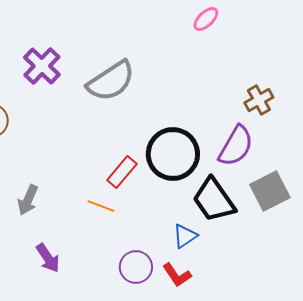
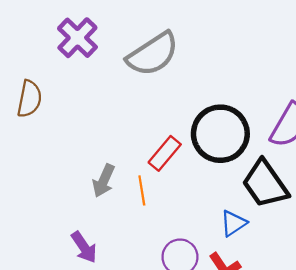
gray arrow: (28, 200) -> (104, 181), moved
orange line: (101, 206) -> (142, 190), turned 60

